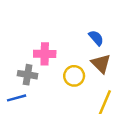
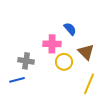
blue semicircle: (96, 38) -> (70, 29), moved
pink cross: (45, 54) -> (52, 44), moved

